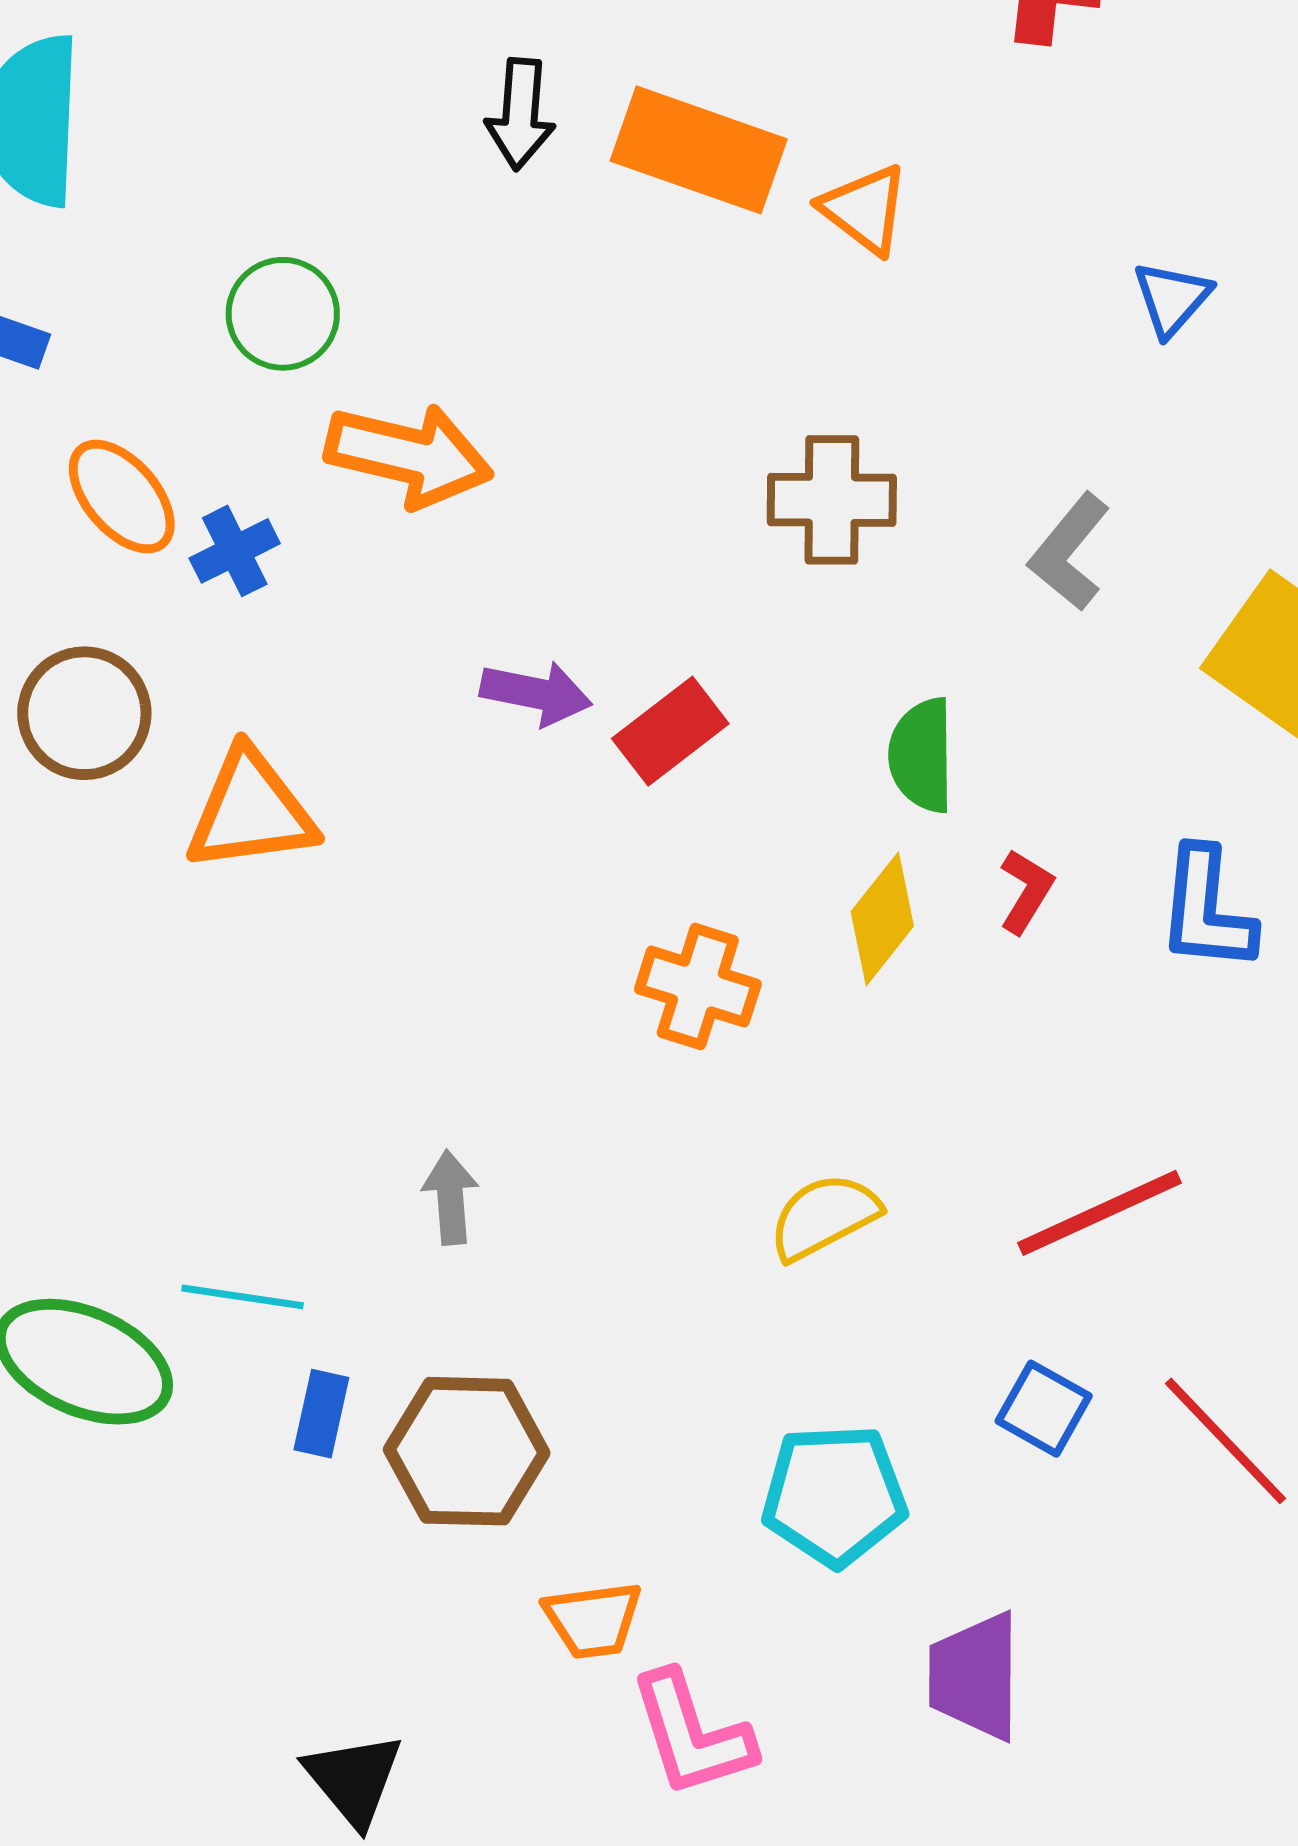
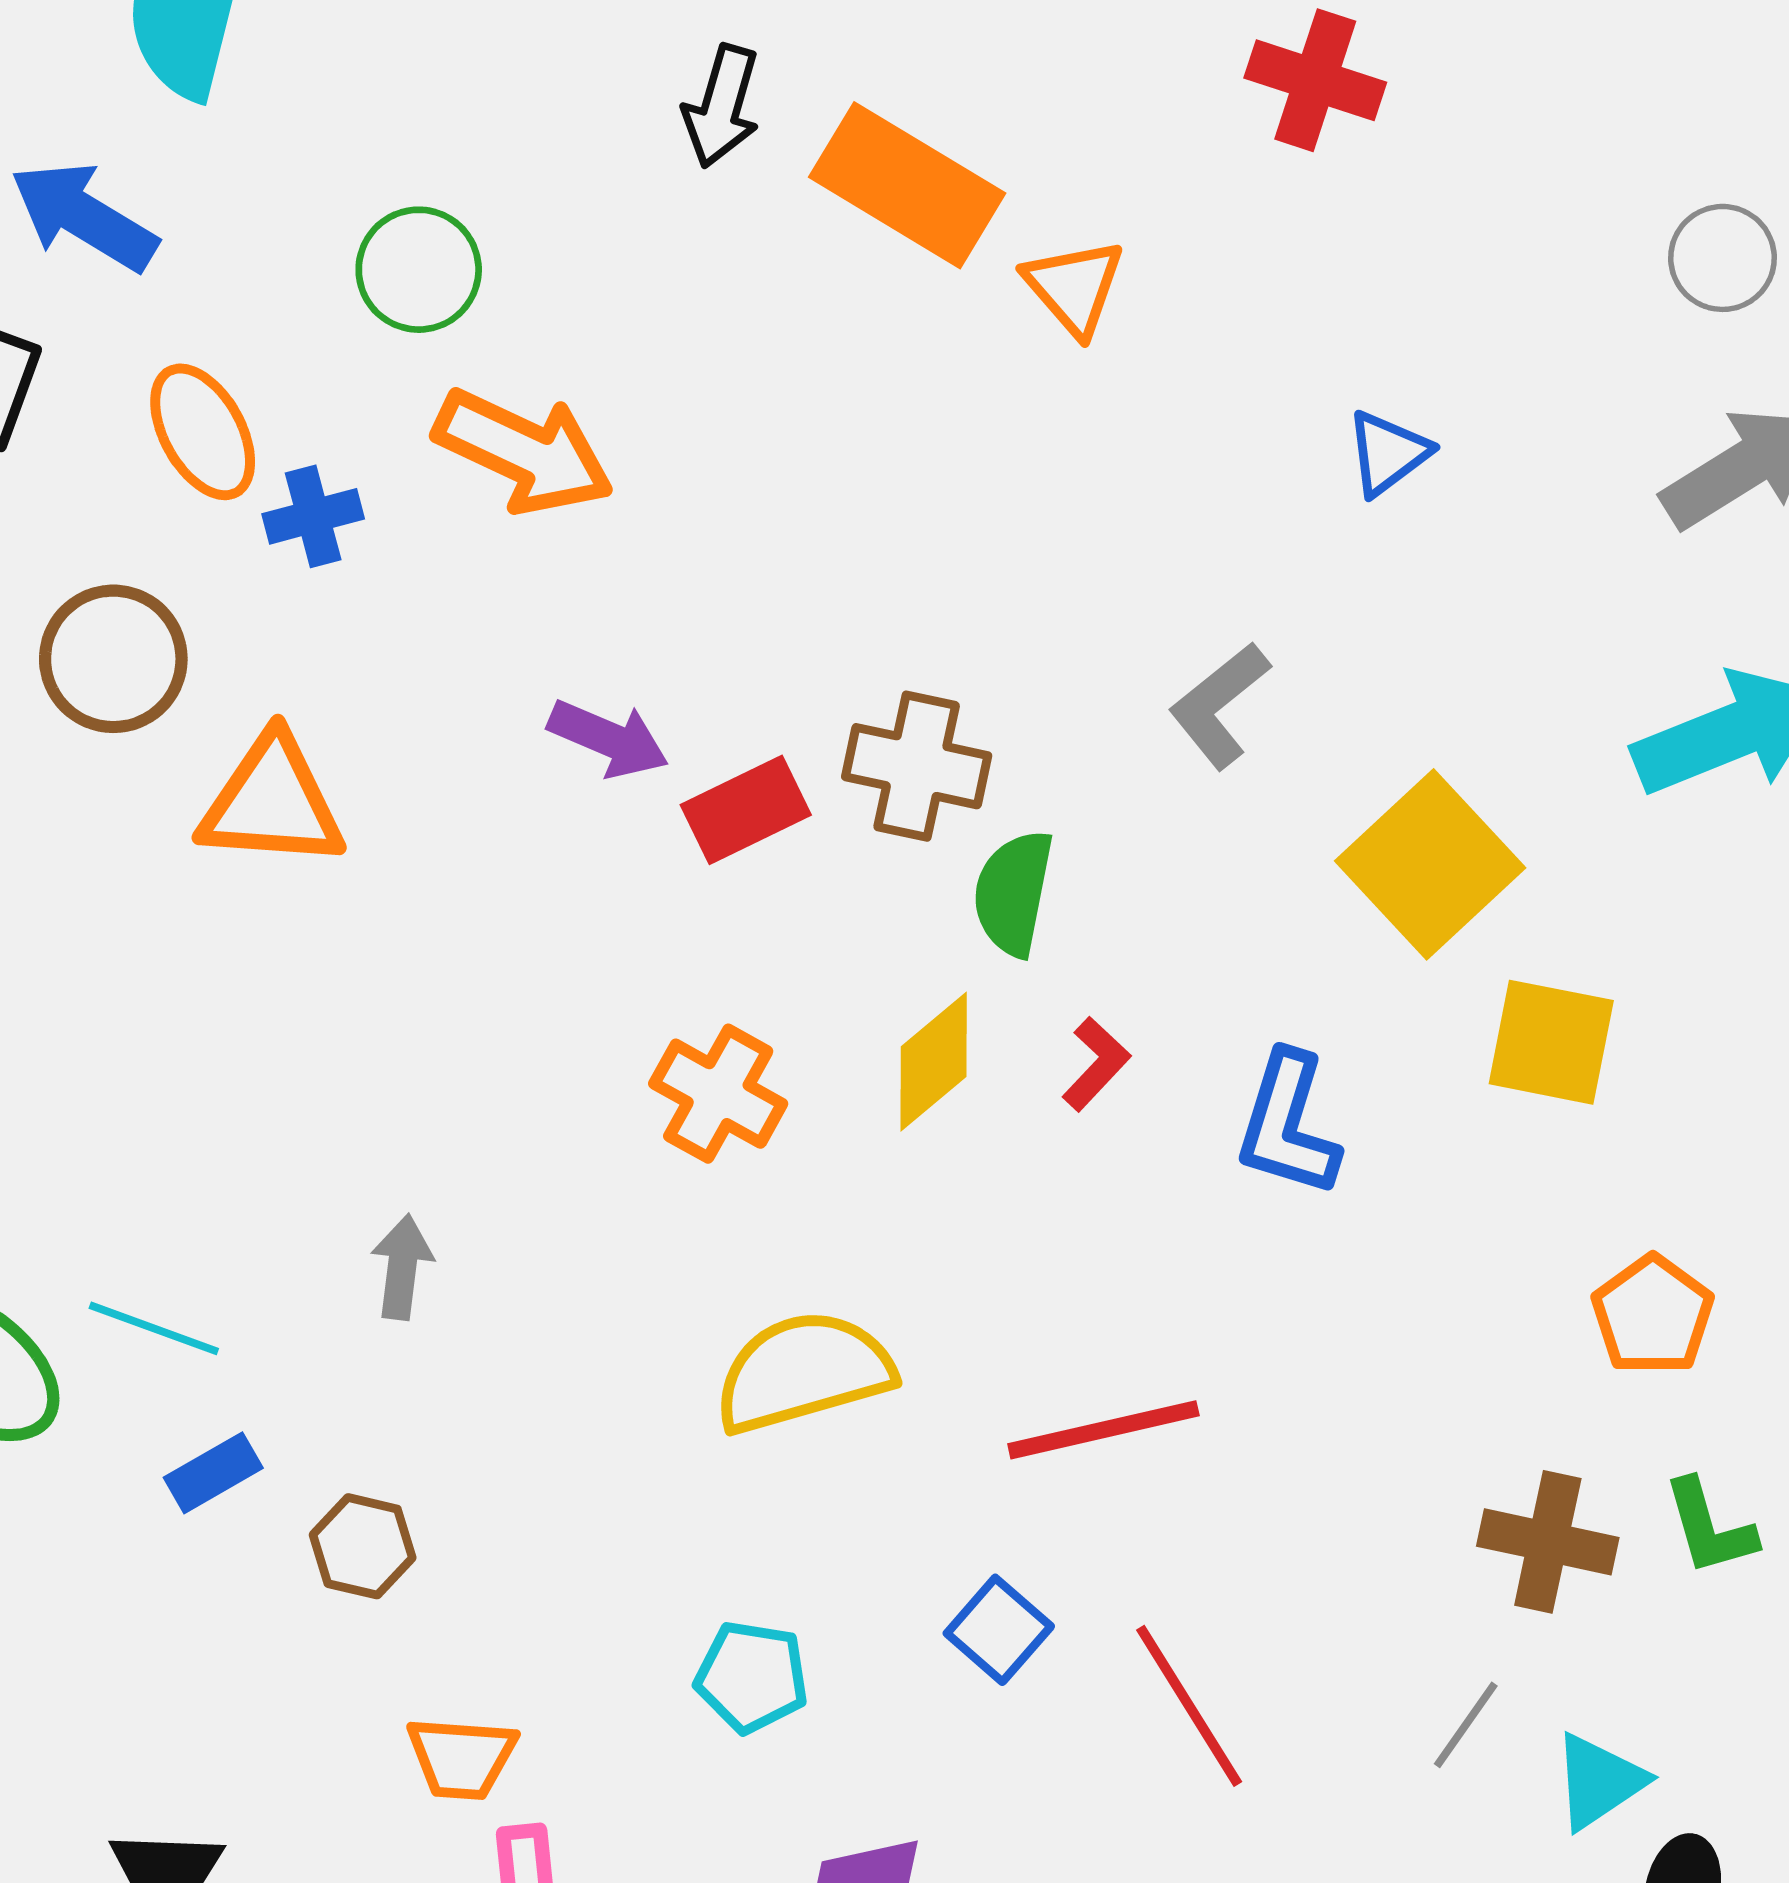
brown cross: (832, 500) -> (917, 766), moved
yellow semicircle: (824, 1217) -> (804, 1372), size x1.4
blue rectangle: (321, 1414) -> (213, 1473), turned 36
brown hexagon: (467, 1451) -> (363, 1546), size x0.6
cyan pentagon: (834, 1495) -> (752, 1677), size x0.7

